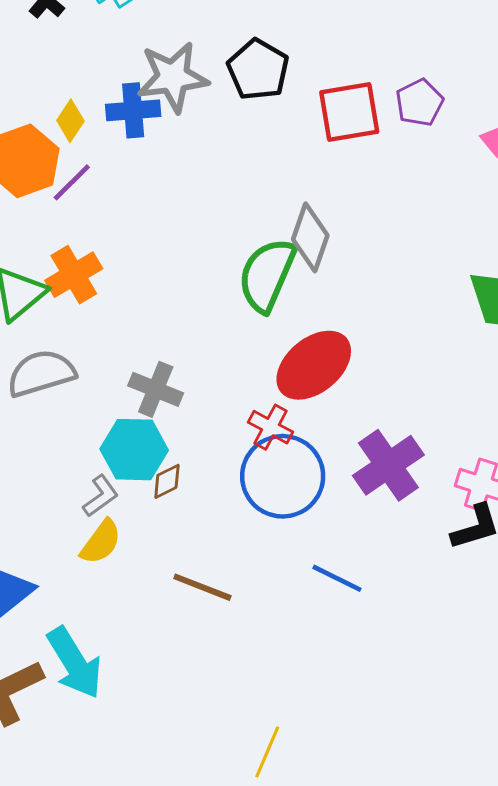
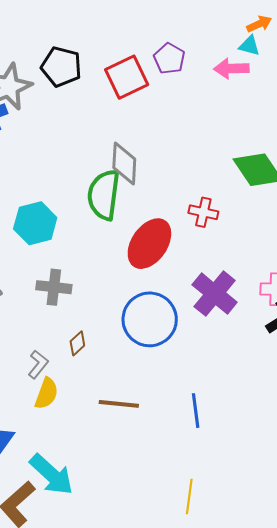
red cross: (271, 427) -> (203, 212), moved
cyan hexagon: (134, 450) -> (35, 223), moved
blue line: (337, 578) -> (196, 411), moved, turned 72

